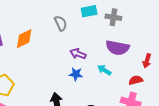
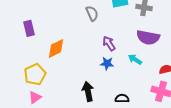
orange diamond: (24, 39) -> (56, 48), moved
purple arrow: (78, 54) -> (109, 43), turned 35

